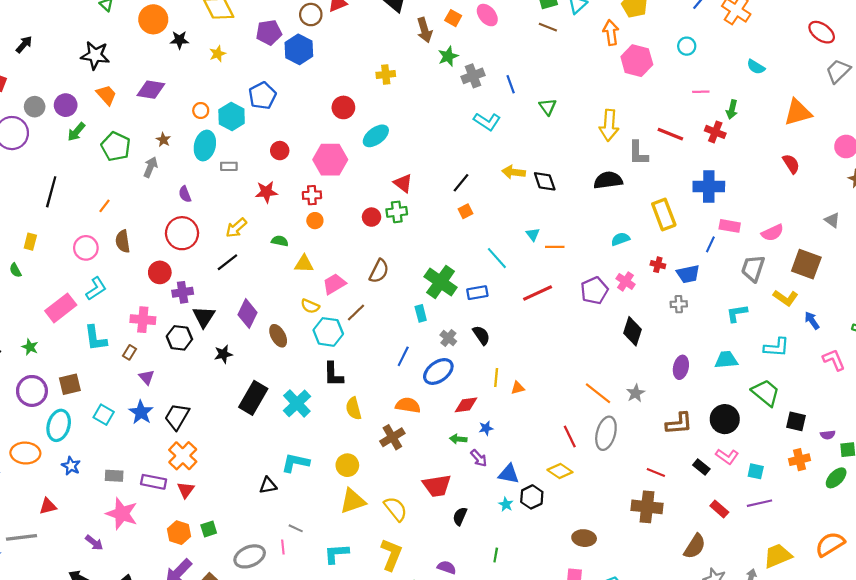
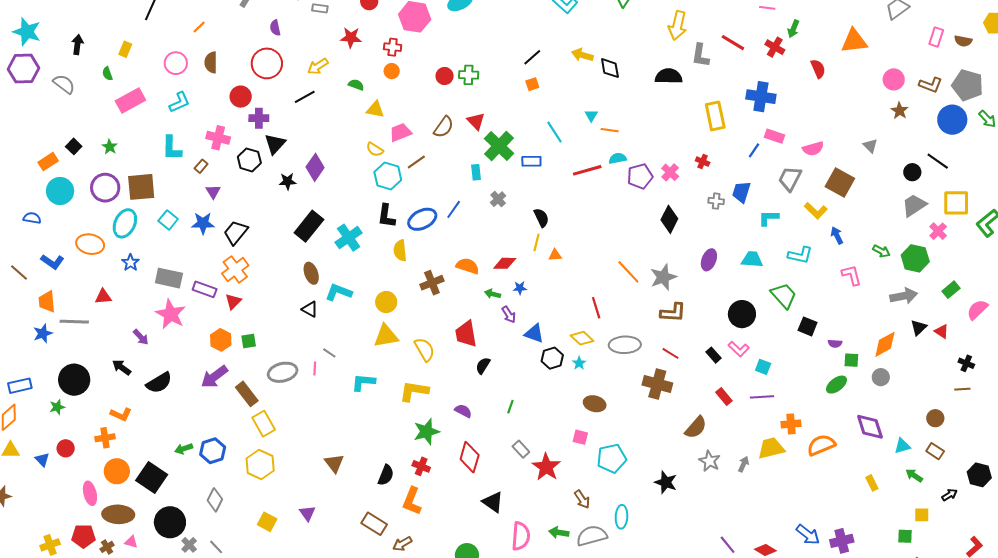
red semicircle: (791, 164) -> (818, 69), moved
red triangle: (403, 183) -> (476, 121), moved
cyan semicircle: (620, 239) -> (618, 158), moved
blue trapezoid: (688, 274) -> (741, 192), moved, turned 110
pink rectangle: (61, 308) -> (130, 101), moved
purple diamond: (248, 314) -> (315, 167), moved
black semicircle: (481, 335) -> (541, 218), moved
brown ellipse: (278, 336) -> (311, 273), moved
blue ellipse: (438, 371) -> (422, 219), moved
brown square: (70, 384) -> (141, 187), size x1.4
gray star: (636, 393) -> (663, 277), size x1.5
orange semicircle: (408, 405) -> (468, 266), moved
blue star: (141, 412) -> (203, 223), turned 30
brown L-shape: (679, 423) -> (673, 313), moved
gray ellipse: (606, 433) -> (625, 345), moved, turned 64
orange cross: (799, 460) -> (791, 424), moved
gray rectangle: (114, 476) -> (169, 278), size x1.5
black triangle: (268, 485) -> (310, 309), turned 30
red trapezoid: (437, 486) -> (466, 334), turned 80
cyan star: (506, 504) -> (579, 363), moved
yellow L-shape: (391, 555) -> (414, 391), turned -112

